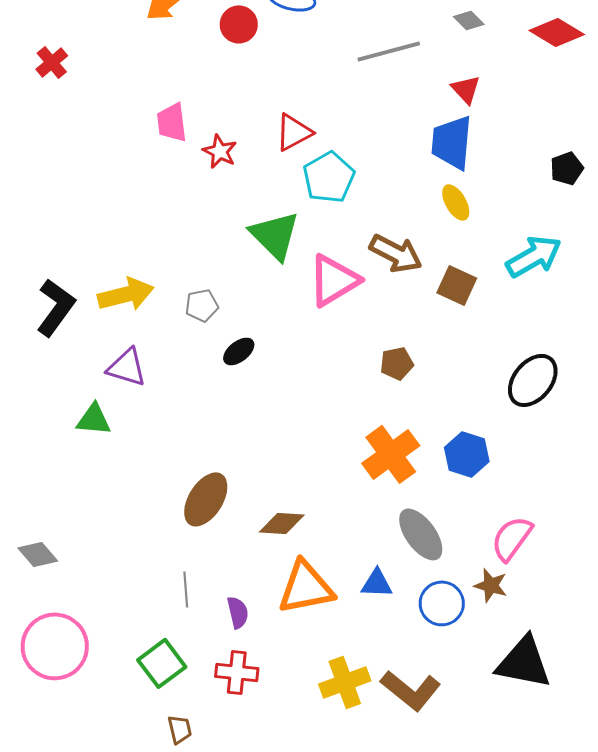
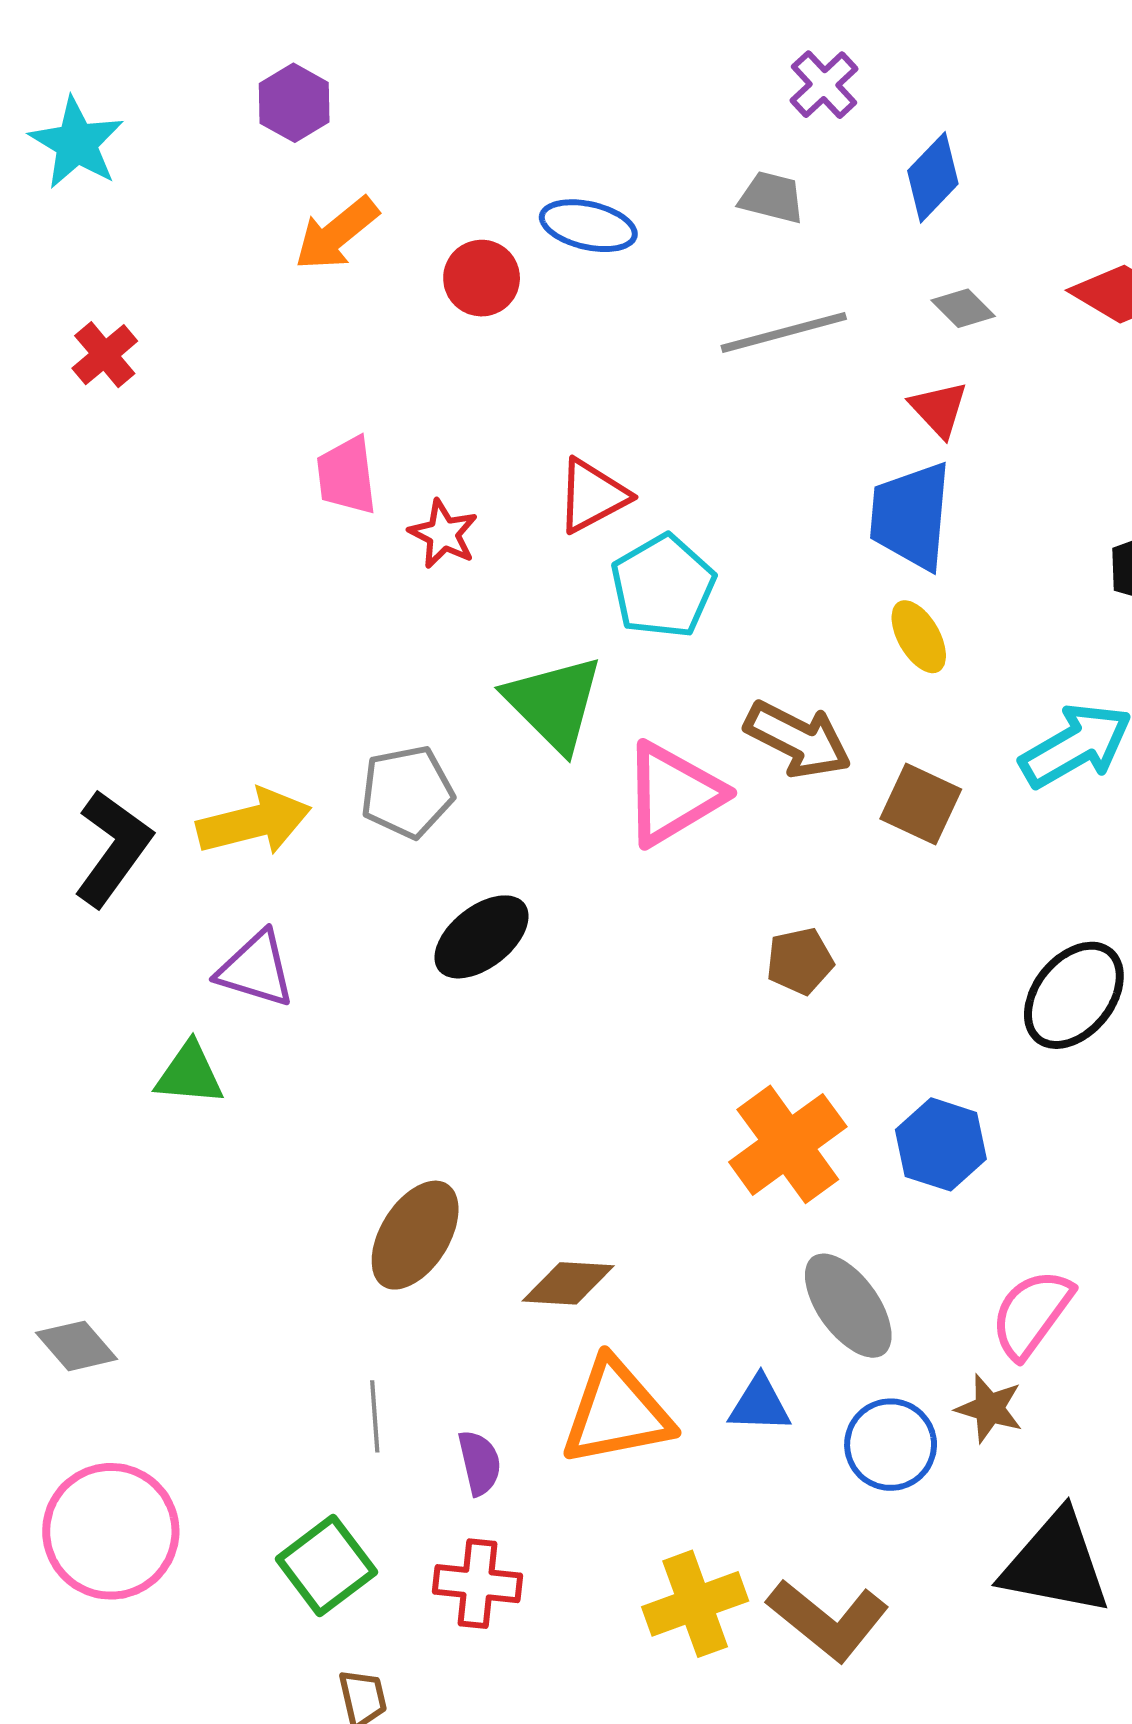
gray diamond: (469, 20) -> (963, 308), moved
gray pentagon: (202, 305) -> (407, 792), moved, size x1.4
black ellipse: (239, 351) -> (482, 937), size x1.5

